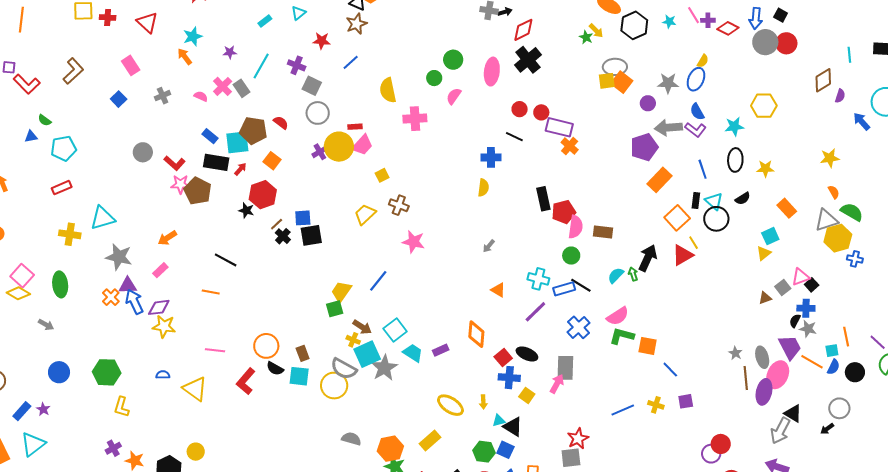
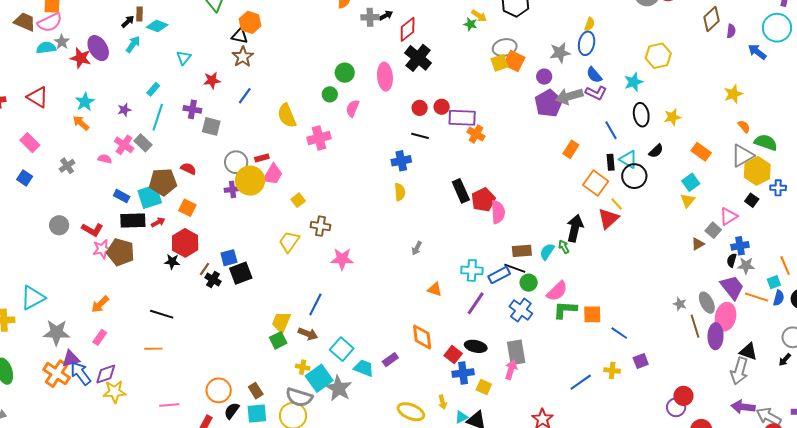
cyan rectangle: (265, 21) -> (153, 89), moved
gray circle: (318, 113) -> (236, 162), moved
purple pentagon: (644, 147) -> (549, 103), moved
purple cross: (320, 152) -> (232, 189), turned 35
red arrow: (240, 169) -> (158, 222), turned 32
orange rectangle: (660, 180) -> (571, 149), size x0.7
brown rectangle: (603, 232) -> (522, 251), moved
green circle: (571, 256) -> (529, 283), moved
black square: (812, 285) -> (752, 200), moved
orange cross: (111, 297) -> (57, 374), size x1.5
brown arrow: (362, 327) -> (308, 334), moved
black semicircle: (275, 368) -> (232, 411), turned 108

